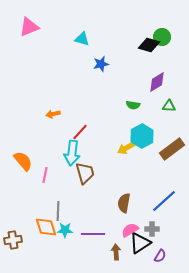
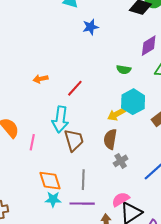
red line: (80, 132) -> (75, 88), moved
brown semicircle: (124, 203) -> (110, 139), moved
gray line: (58, 211) -> (83, 180), moved
orange diamond: (46, 227) -> (50, 181), moved
gray cross: (152, 229) -> (121, 161), moved, turned -32

